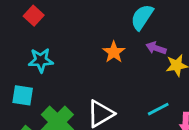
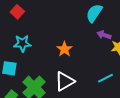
orange star: (114, 52) -> (64, 49), moved

